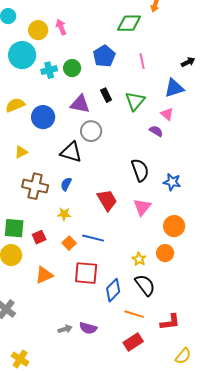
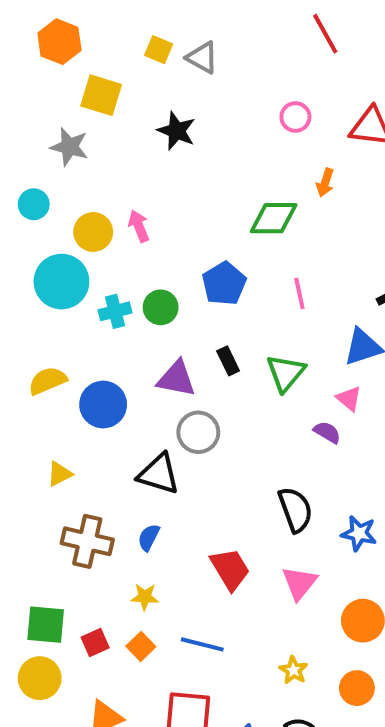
orange square: (69, 243) -> (141, 646), moved
orange circle: (165, 253) -> (357, 688), moved
yellow star: (139, 259) -> (293, 670), moved

